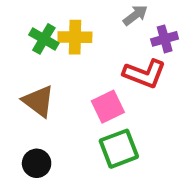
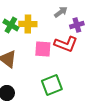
pink square: (108, 107) -> (43, 49), moved, turned 30

